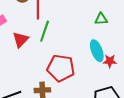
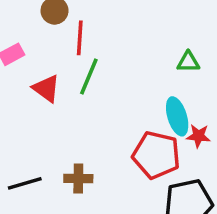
red triangle: (21, 40) -> (46, 88), turned -42
red pentagon: (61, 68) -> (156, 155), moved

